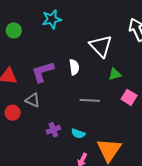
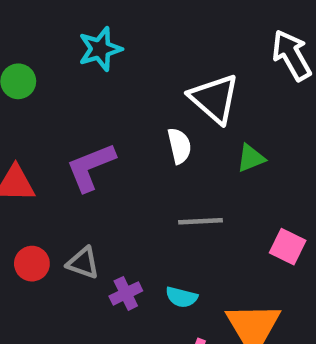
white semicircle: (74, 67) -> (179, 146), moved
pink square: (129, 97) -> (288, 247), moved
gray triangle: (33, 100) -> (83, 263), moved

